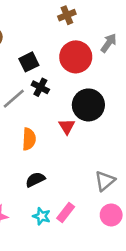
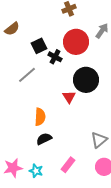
black cross: (40, 87) -> (55, 57), moved
orange semicircle: (29, 139) -> (40, 117), moved
cyan star: (42, 216) -> (36, 171), moved

